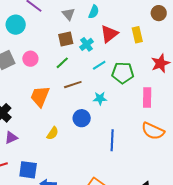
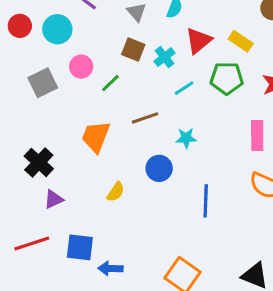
yellow rectangle: (137, 35) -> (241, 41), turned -42
brown square: (66, 39) -> (133, 50), turned 35
pink circle: (30, 59) -> (81, 67), moved
green line: (62, 63) -> (110, 83), moved
green pentagon: (123, 73) -> (227, 78), moved

